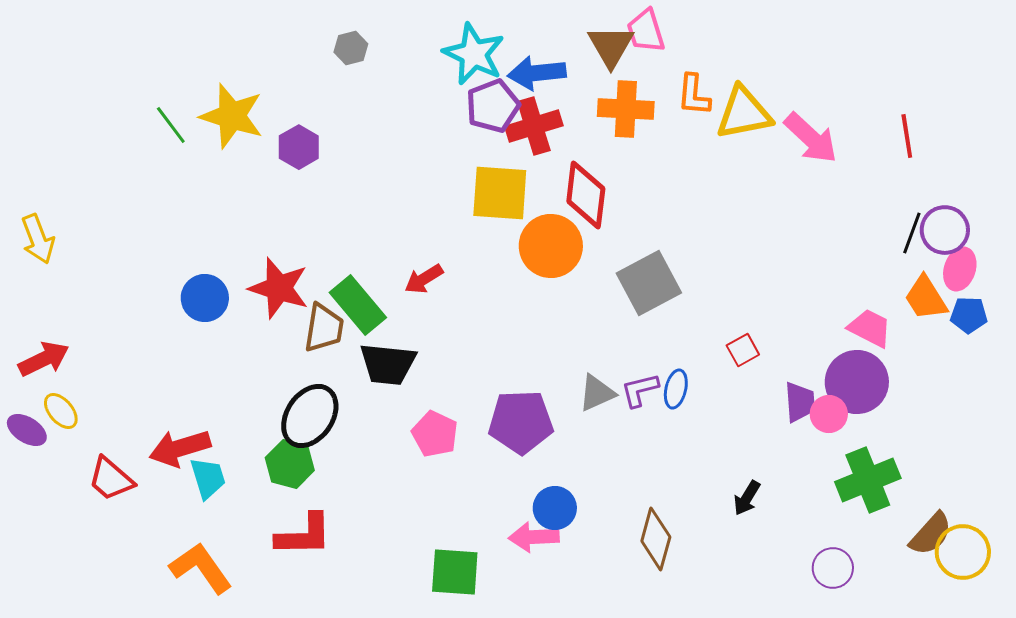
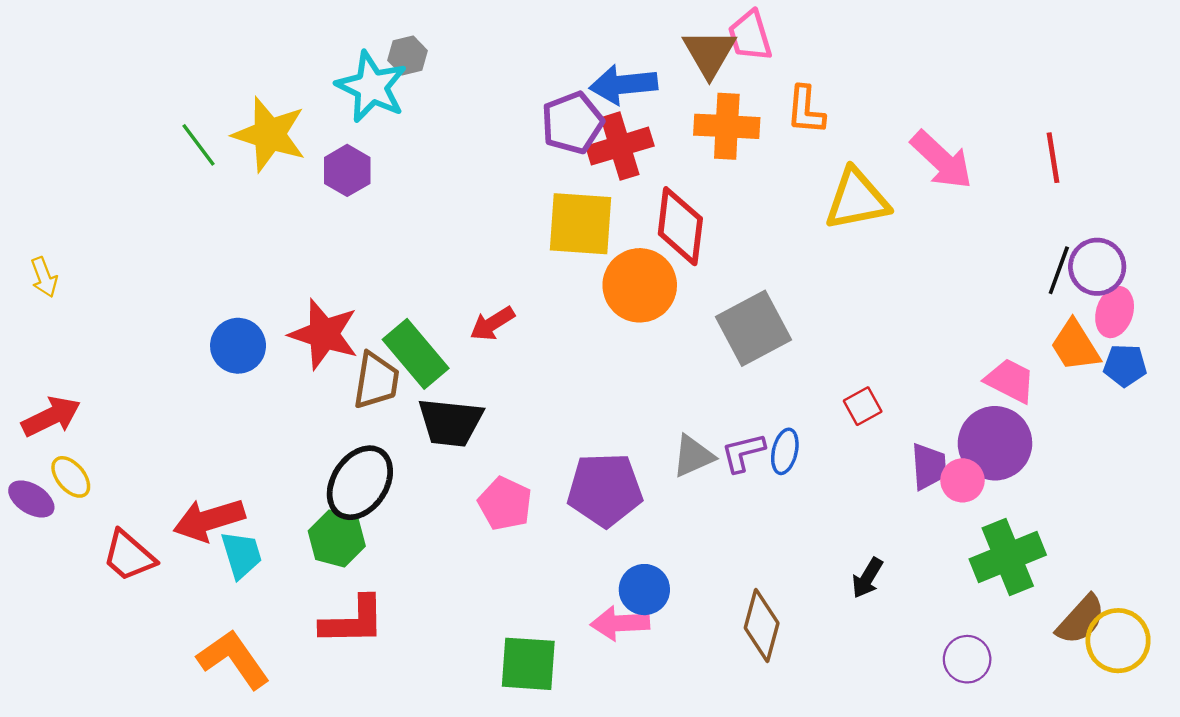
cyan star: (474, 54) -> (372, 87), moved
yellow triangle: (744, 113) -> (857, 199), moved
yellow arrow: (38, 239) -> (44, 277), size x0.7

